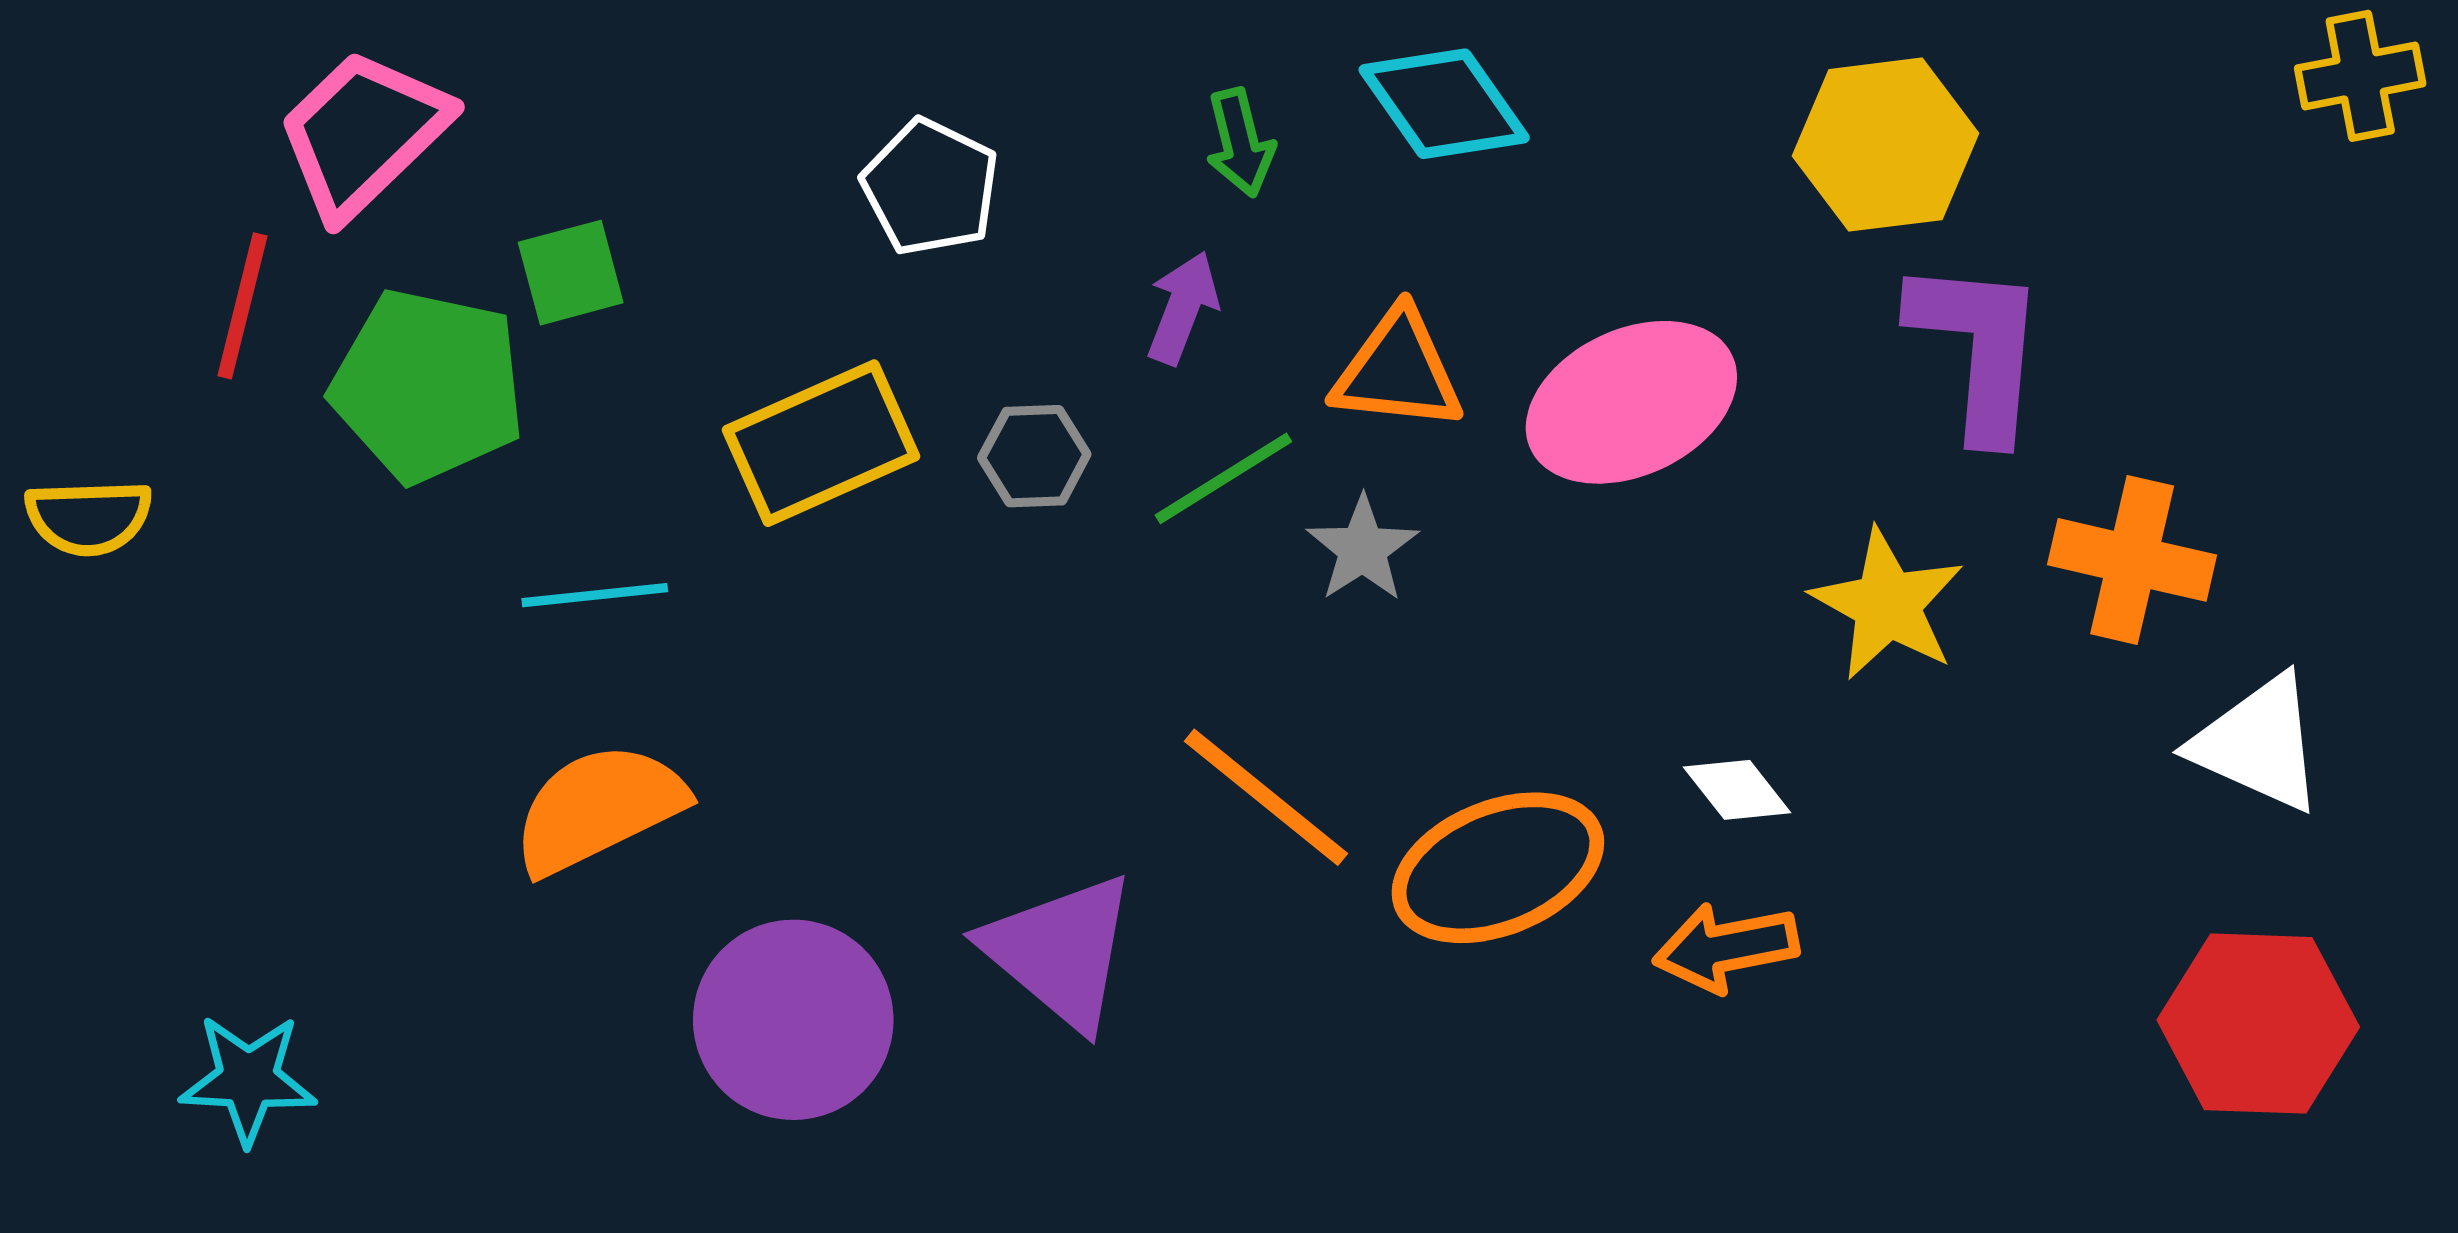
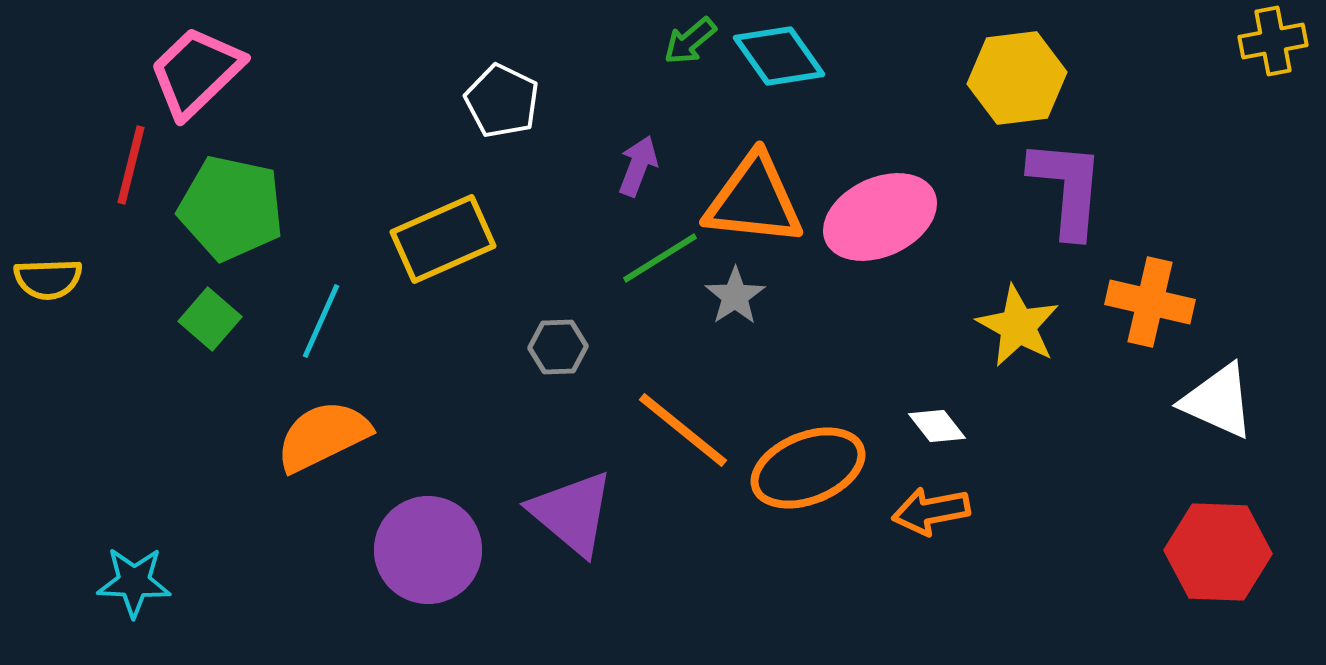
green arrow: (1240, 143) -> (690, 41), moved, turned 64
green square: (571, 273) -> (210, 319), moved, turned -34
orange triangle: (1398, 371) -> (754, 200), size x1.4
gray hexagon: (1034, 456) -> (558, 347), moved
cyan line: (595, 595) -> (321, 321), turned -60

